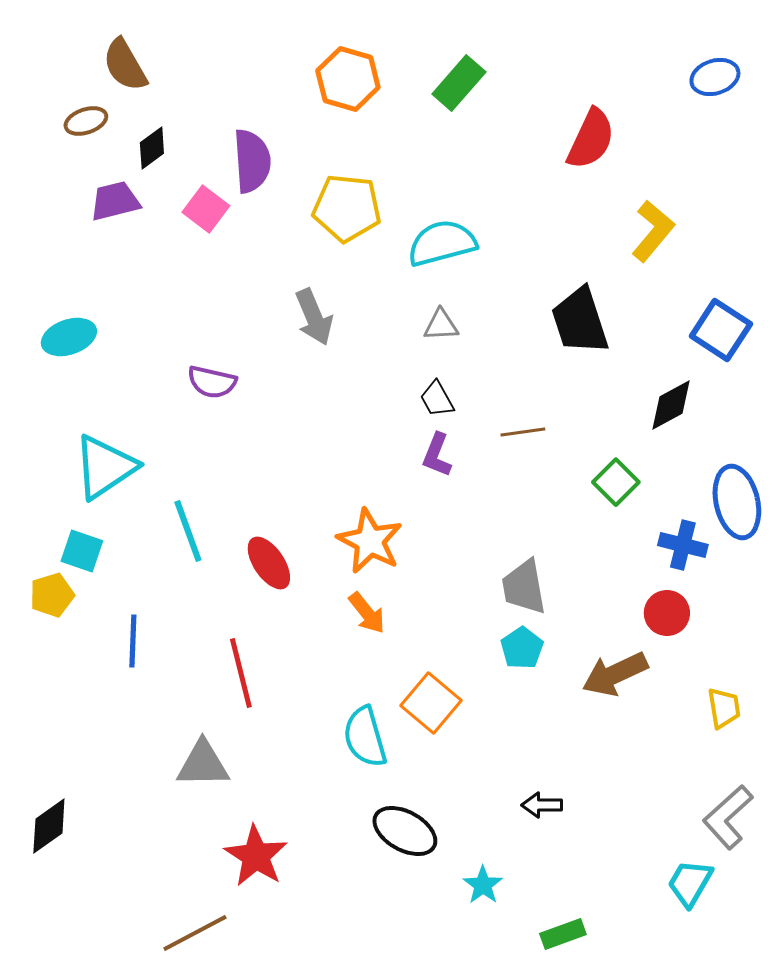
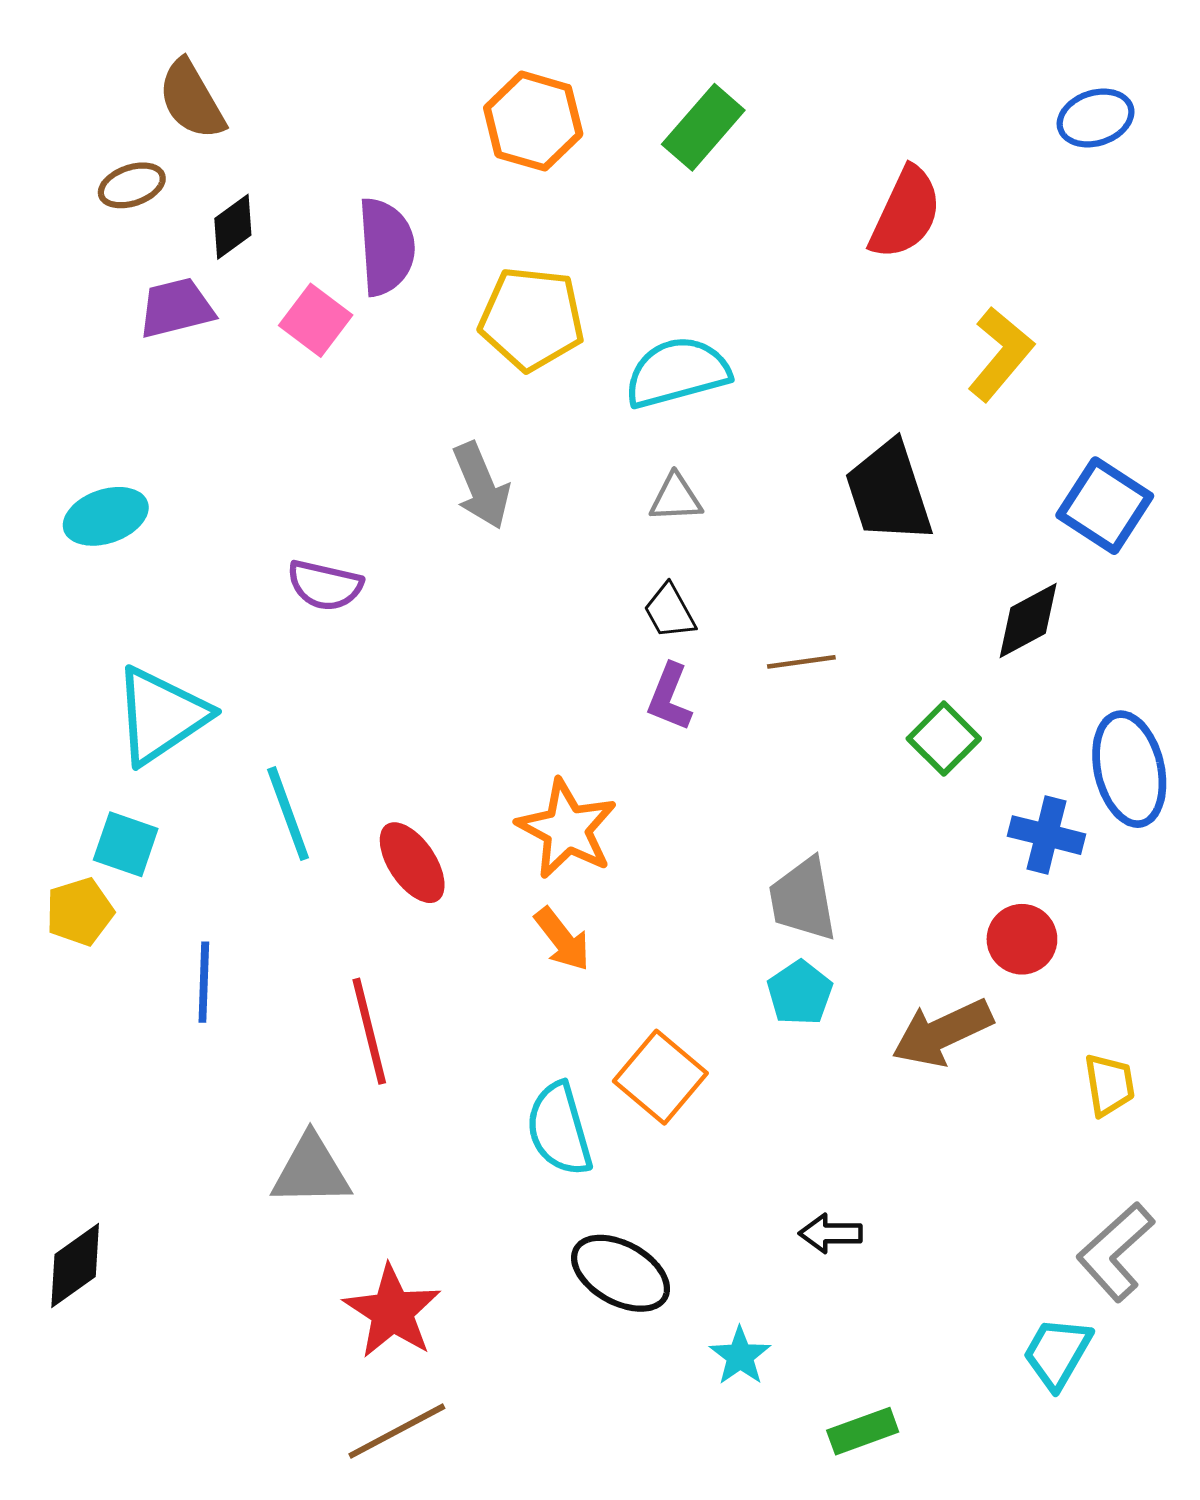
brown line: (195, 933) -> (397, 1431), moved

